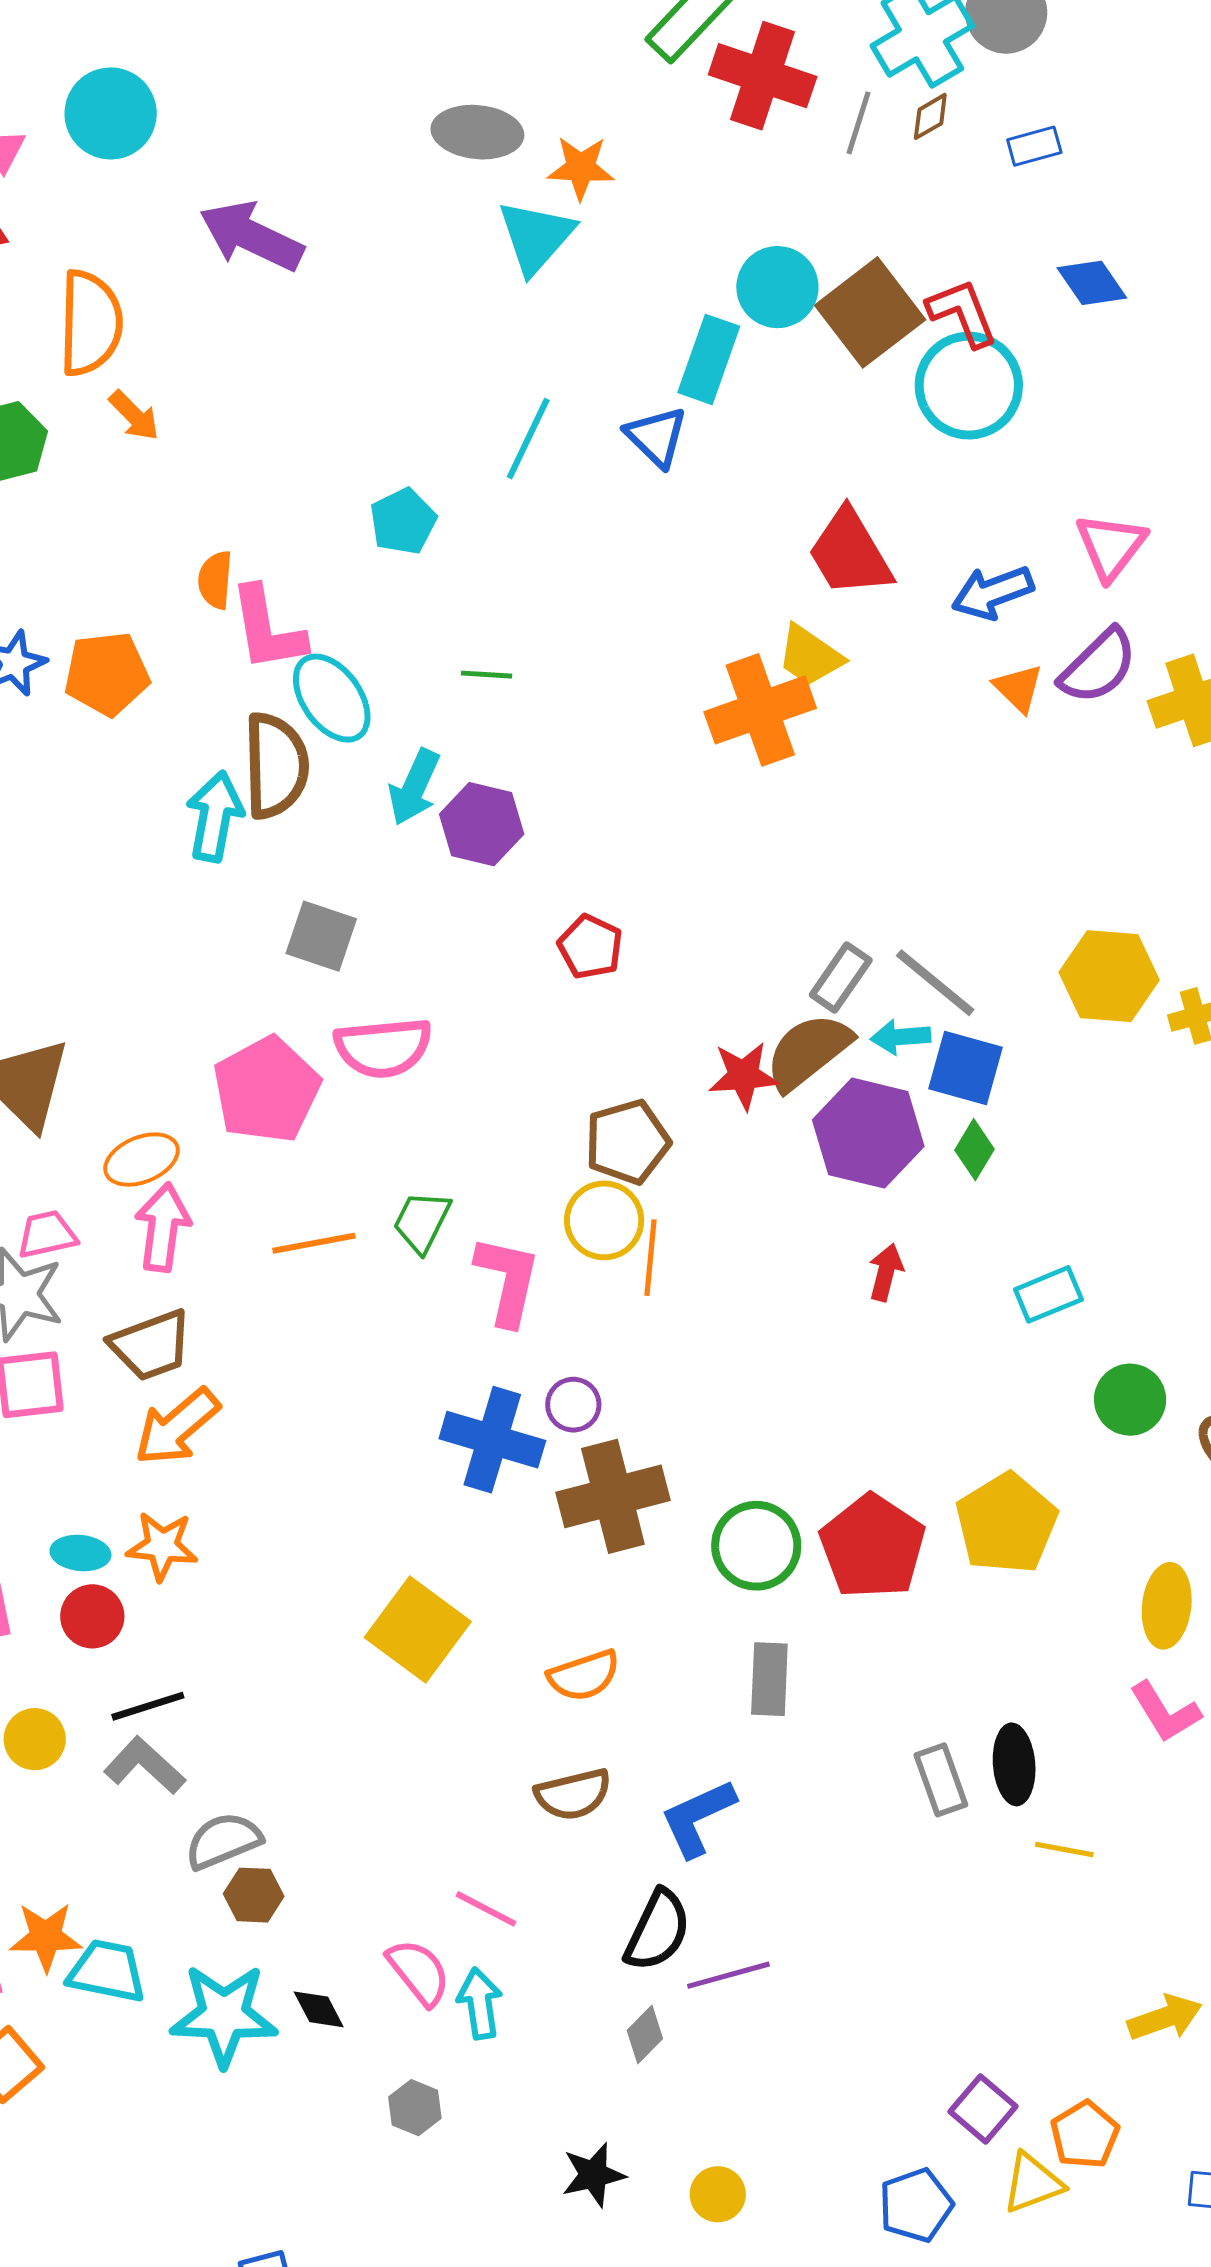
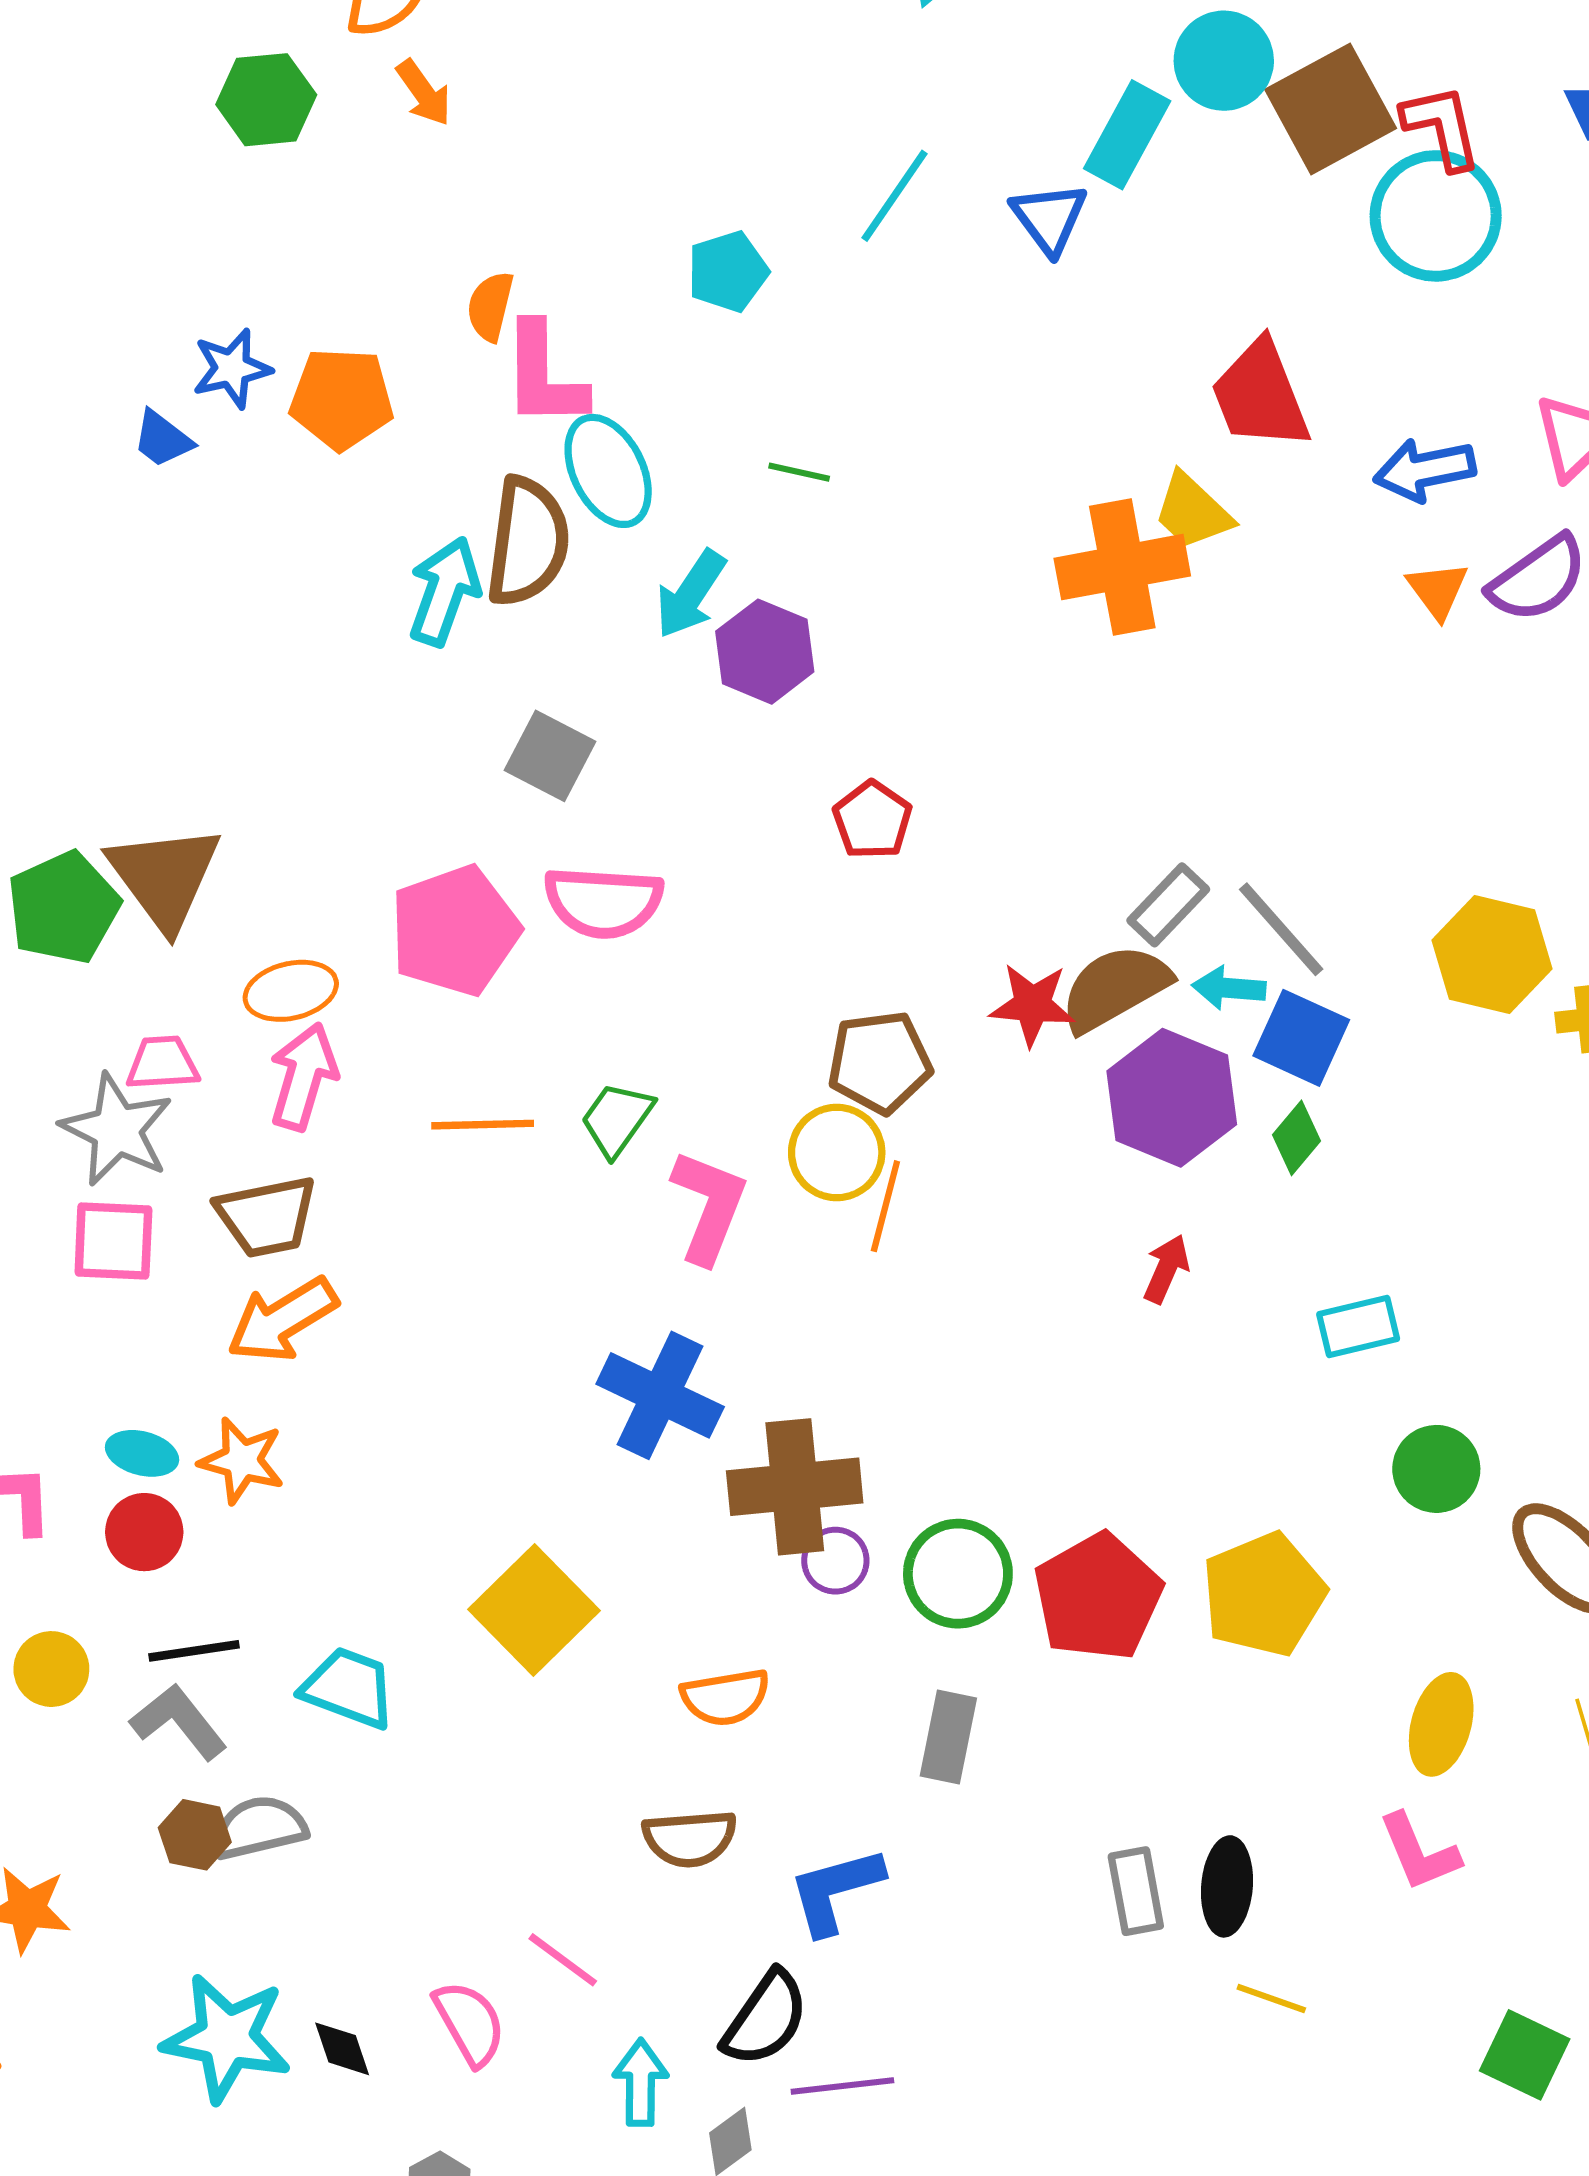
purple circle: (573, 1405) -> (835, 1561), moved
brown hexagon: (254, 1895) -> (195, 1835), moved
cyan trapezoid: (107, 1971) -> (349, 1688), moved
cyan arrow: (480, 2003) -> (640, 2082), moved

